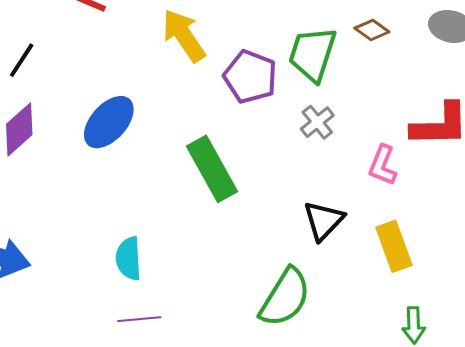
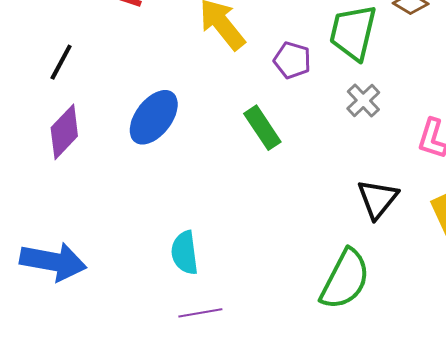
purple pentagon: (250, 77) -> (292, 60), size x0.7
green rectangle: (212, 169) -> (262, 128), moved, size x0.7

